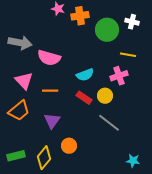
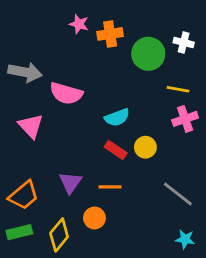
pink cross: (119, 76) -> (185, 119), moved
orange line: (50, 91) -> (110, 187), moved
orange trapezoid: (19, 111) -> (24, 195), moved
gray line: (109, 123) -> (178, 194), moved

